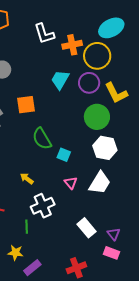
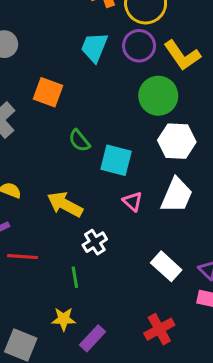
orange square: (26, 105) -> (48, 92), turned 36
green semicircle: (42, 139) -> (79, 141), size x0.7
cyan square: (64, 155) -> (116, 160), size x1.5
yellow arrow: (27, 179) -> (65, 204), size x1.6
white cross: (43, 206) -> (95, 242), size x0.7

